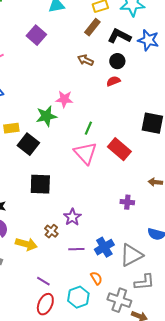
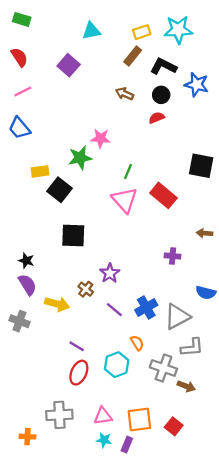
blue star: (148, 40) -> (197, 85), moved
purple line: (76, 249) -> (114, 310), turned 42

